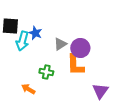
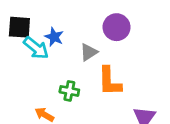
cyan arrow: (22, 41) -> (36, 48), turned -66
purple circle: (80, 48) -> (117, 27), moved

